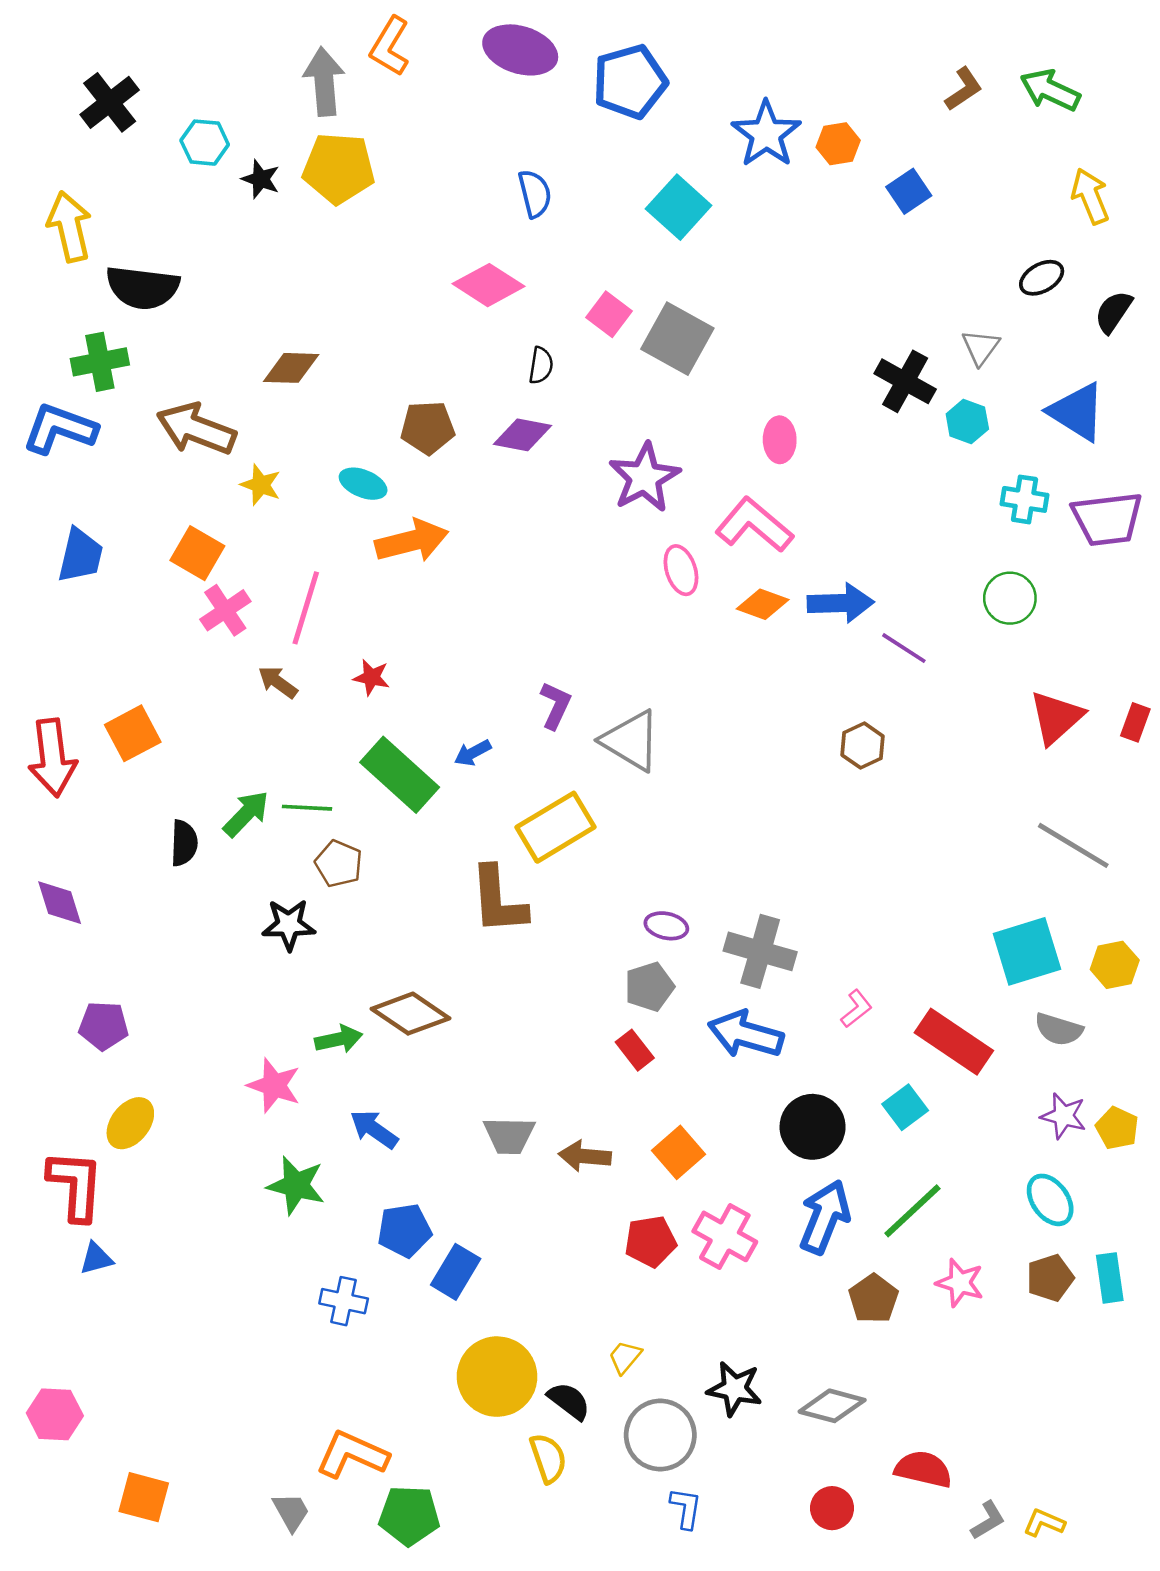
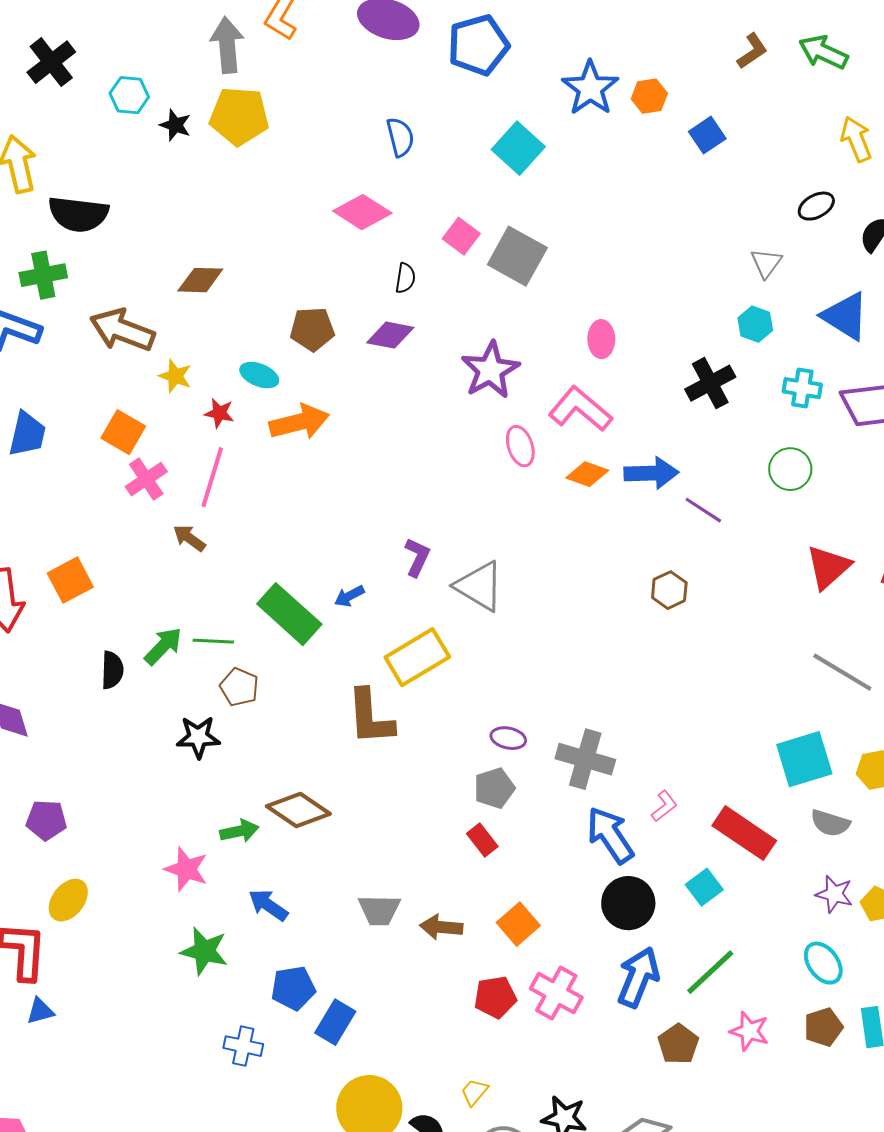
black cross: (905, 381) -> (710, 383), moved, turned 33
red star: (372, 677) -> (219, 413), moved
blue arrow: (746, 1034) -> (610, 835), moved, turned 40

